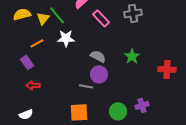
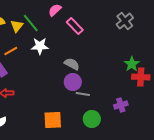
gray cross: (133, 13) -> (125, 21), moved, turned -30
green star: (132, 56) -> (132, 64), moved
gray line: (86, 86) -> (83, 94), moved
purple cross: (142, 105) -> (121, 105), moved

